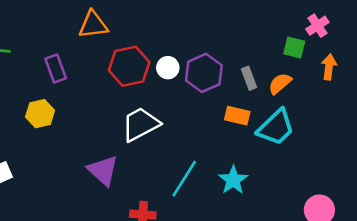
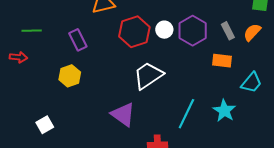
cyan trapezoid: (276, 127) -> (251, 83), moved, size x0.7

